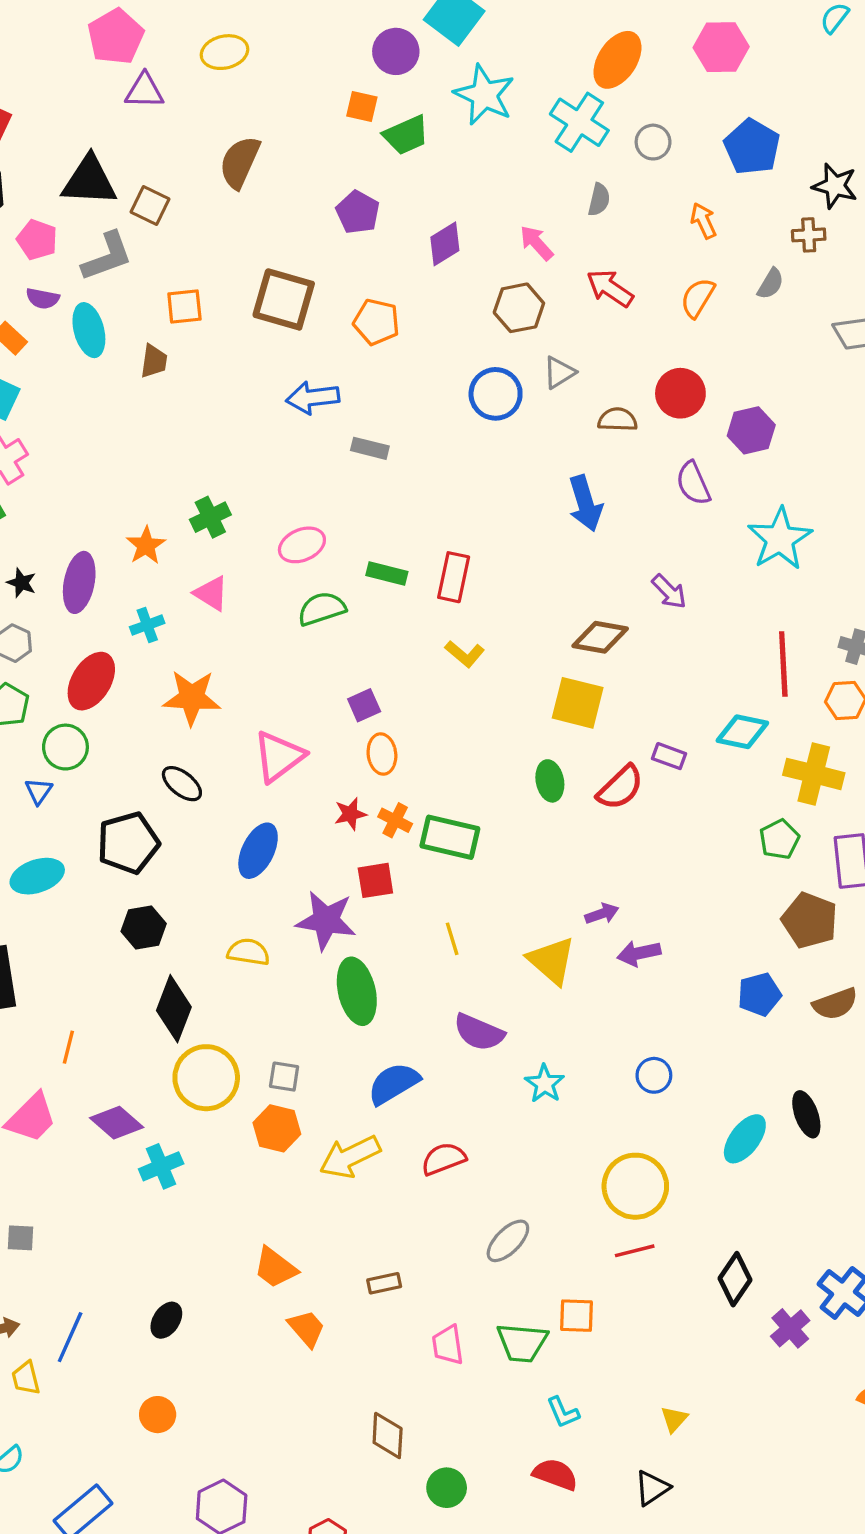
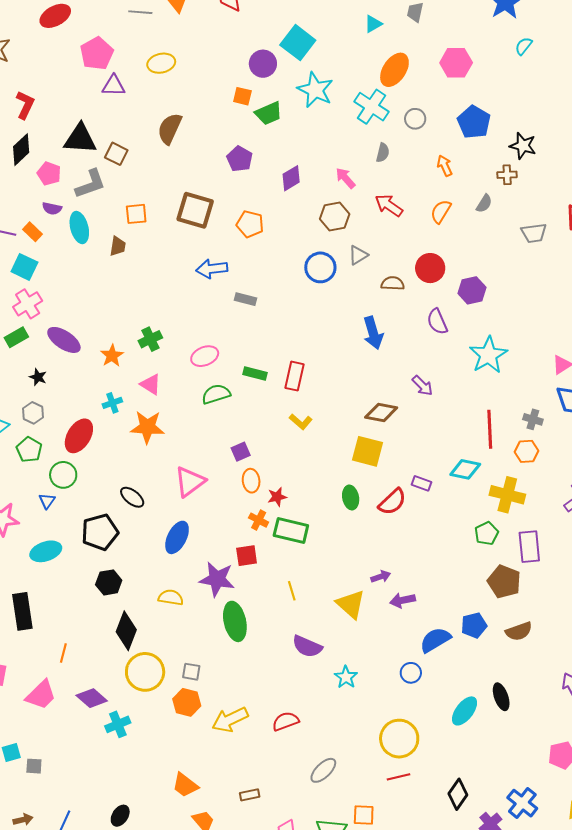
purple ellipse: (79, 582) -> (64, 340), moved, turned -68
orange star: (192, 698) -> (147, 427), moved
red star: (350, 814) -> (277, 497), moved
blue semicircle: (394, 1084) -> (435, 640), moved

